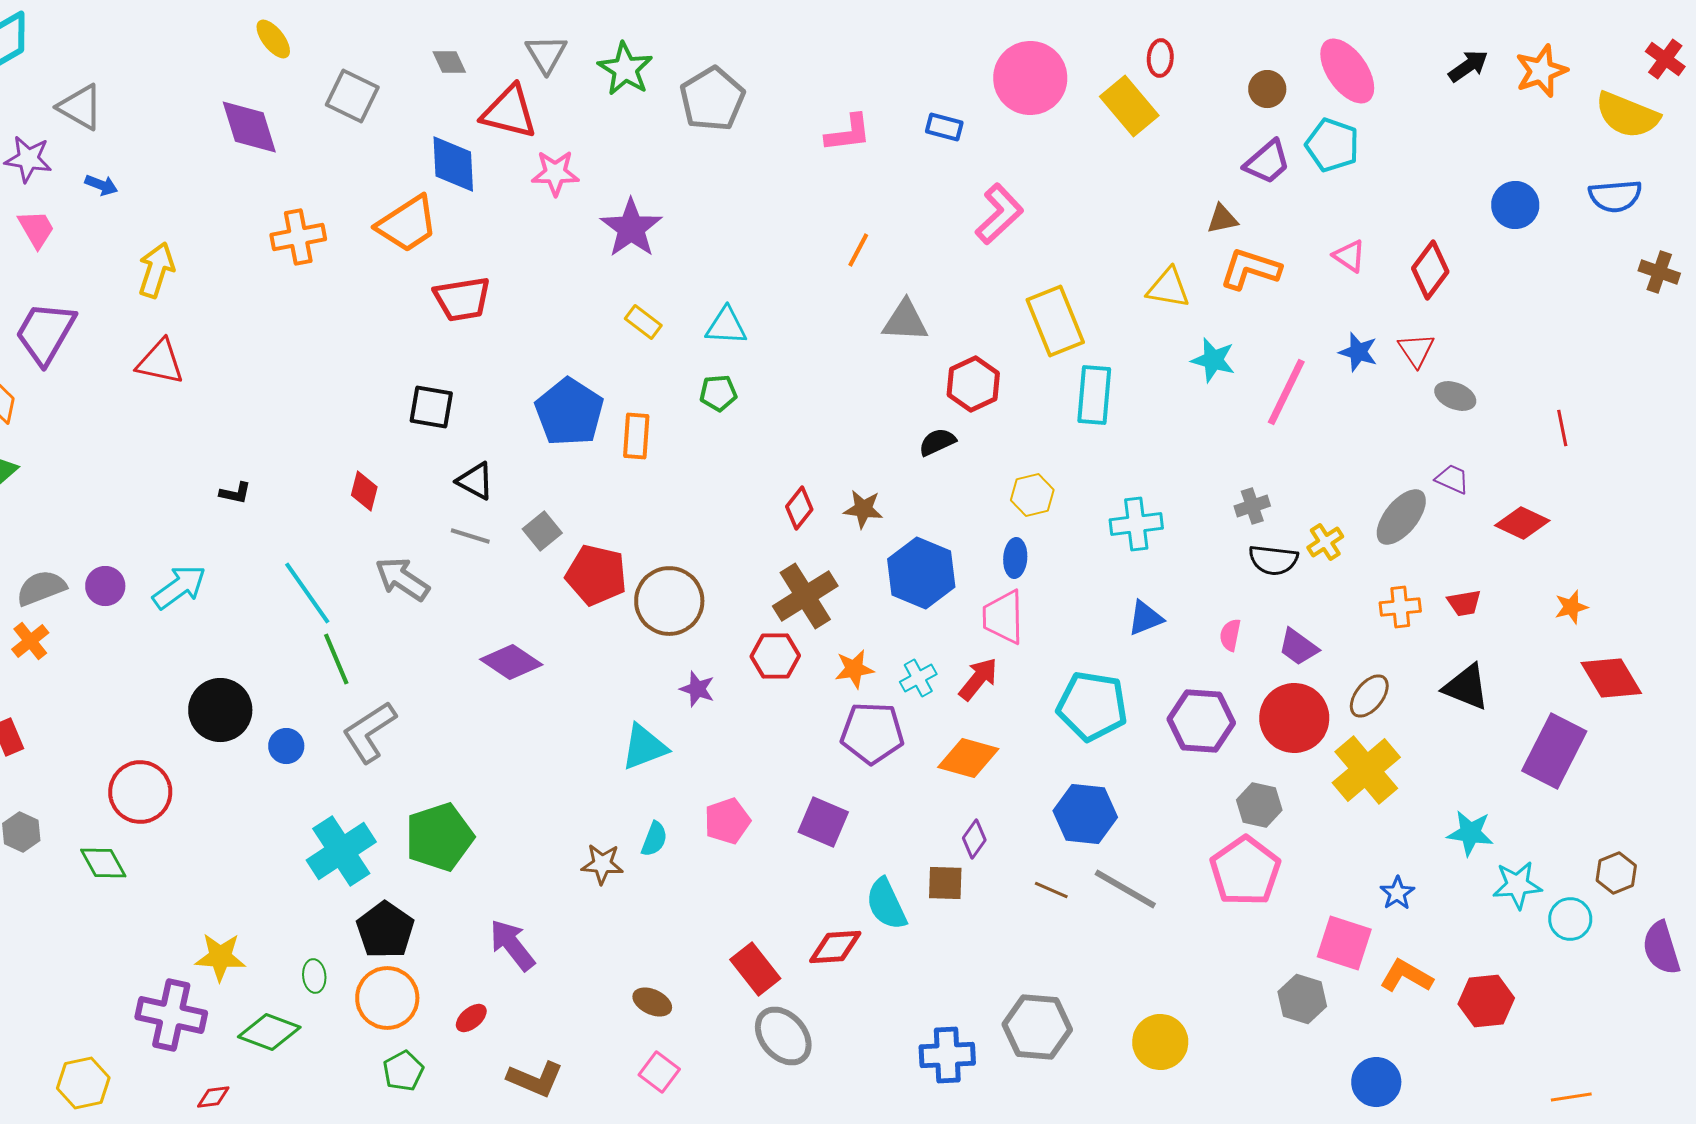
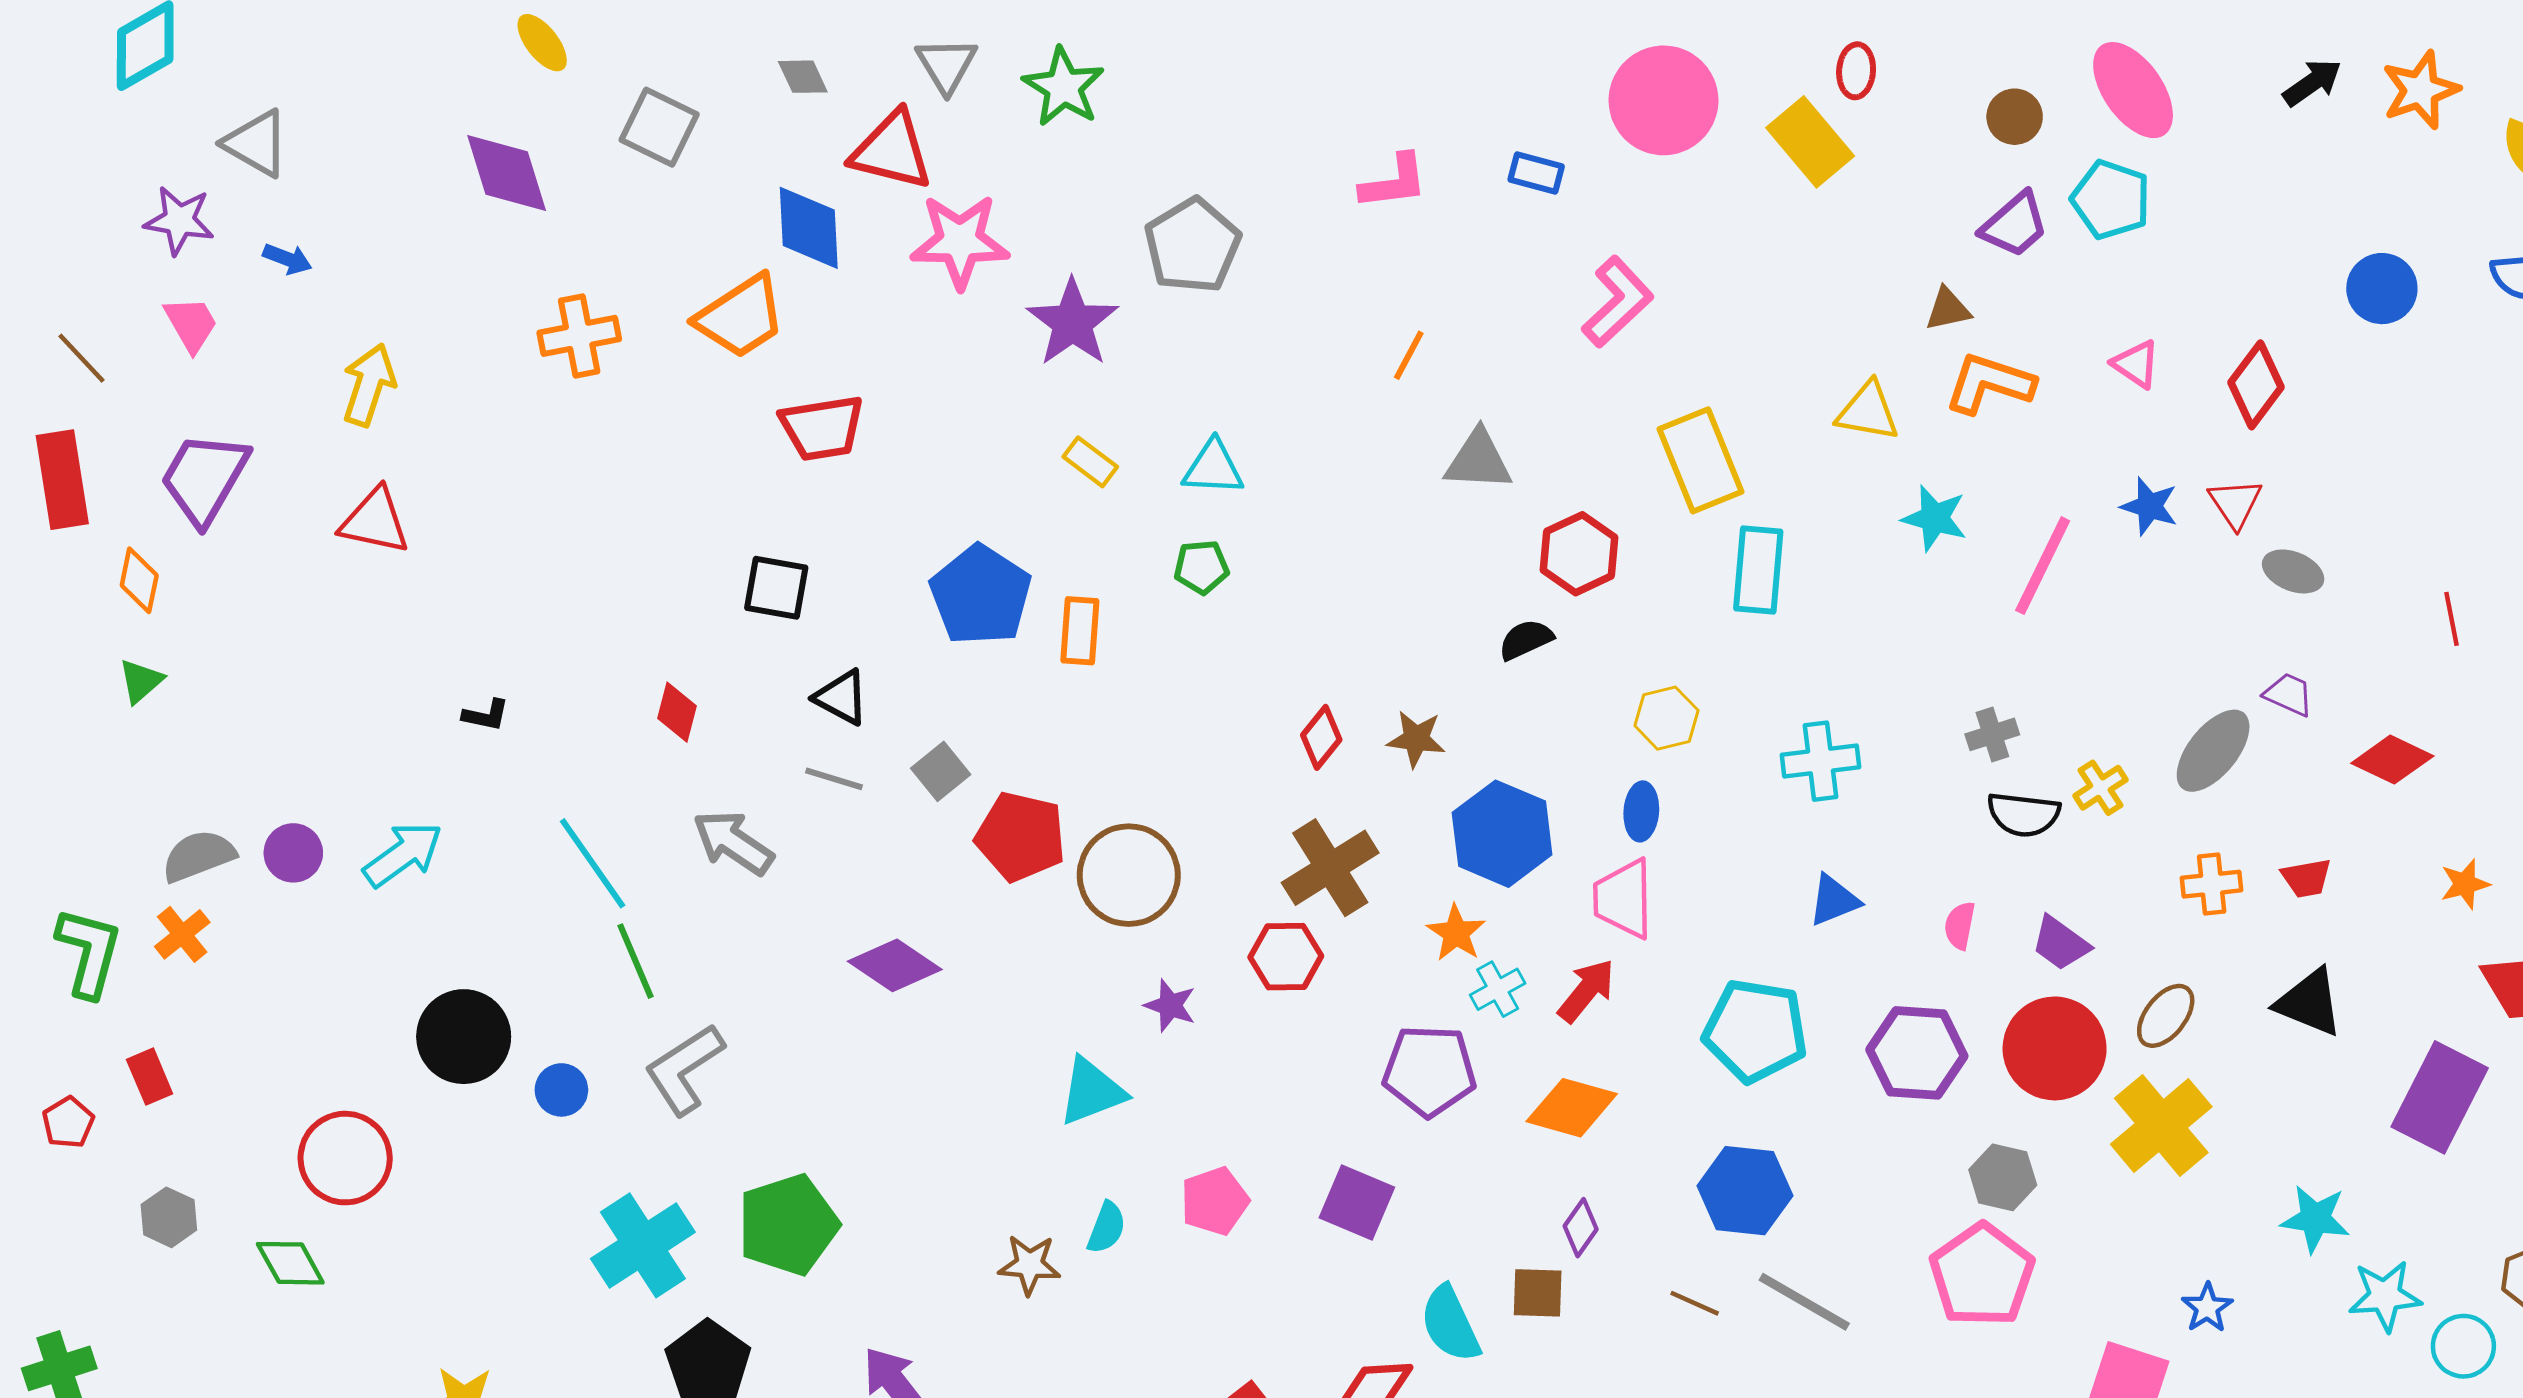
gray pentagon: (712, 99) -> (1192, 246), moved
pink star: (555, 173) -> (960, 241), size x1.4
orange star: (854, 669) -> (1456, 933), moved, turned -30

